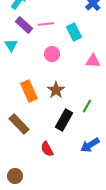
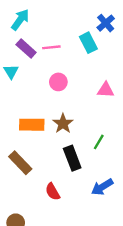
cyan rectangle: (74, 32) -> (88, 43), moved
orange rectangle: (29, 91) -> (32, 125), turned -65
black rectangle: (64, 120) -> (72, 158), turned -50

